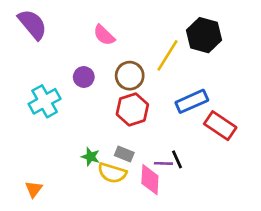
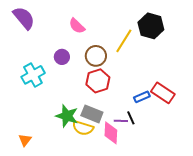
blue rectangle: (192, 101) -> (142, 97), moved, size x0.7
gray rectangle: (124, 154) -> (92, 114), size x1.5
green star: (91, 157) -> (67, 116), size x1.6

